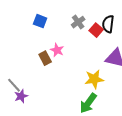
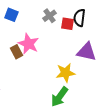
red square: (96, 30) -> (67, 24), turned -32
pink star: (57, 50) -> (28, 44), size x1.5

